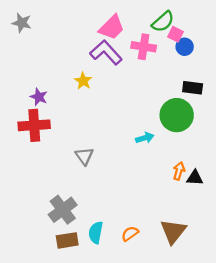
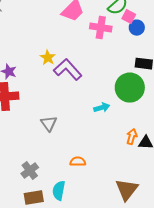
purple L-shape: (106, 52) -> (68, 70), moved
gray cross: (63, 210) -> (30, 171), size x0.7
orange semicircle: (130, 234) -> (78, 162), moved, turned 35

